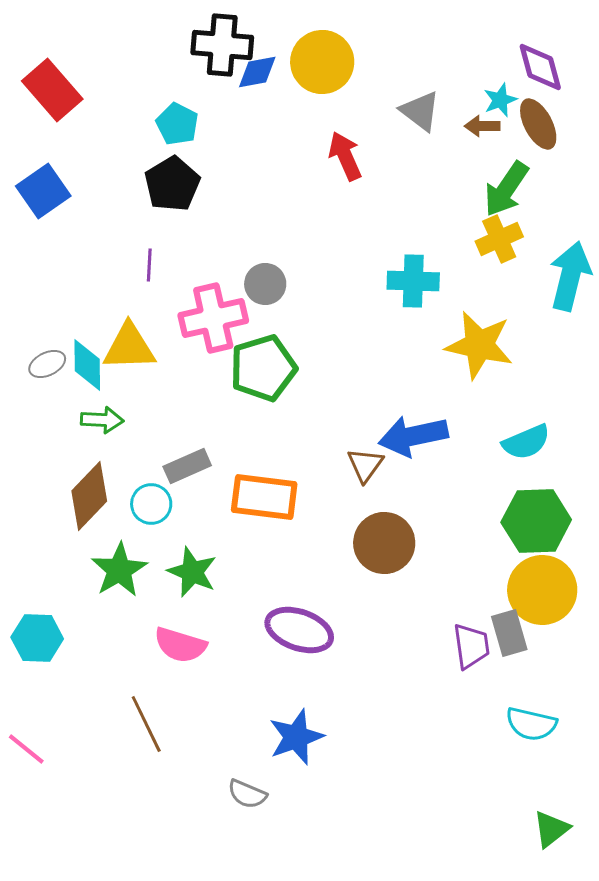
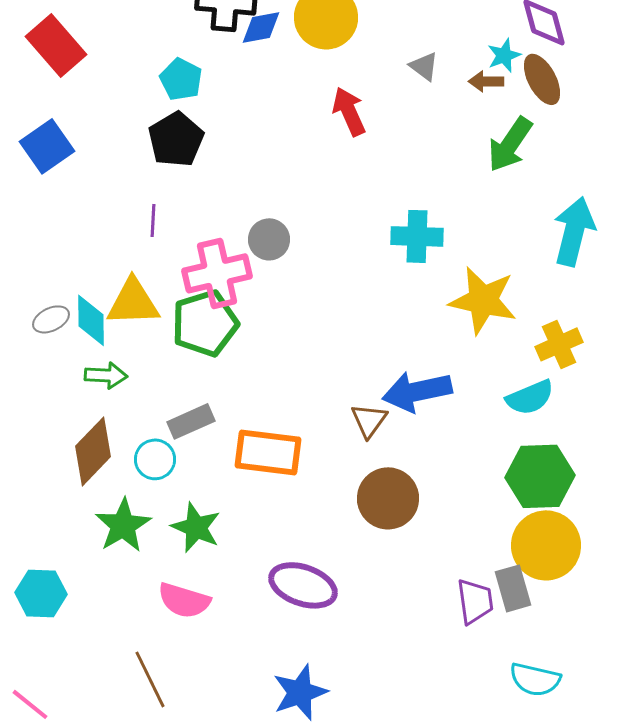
gray triangle: (420, 111) -> (424, 66), size x0.7
yellow cross: (499, 239) -> (559, 344), moved
green pentagon: (263, 368) -> (205, 323), moved

